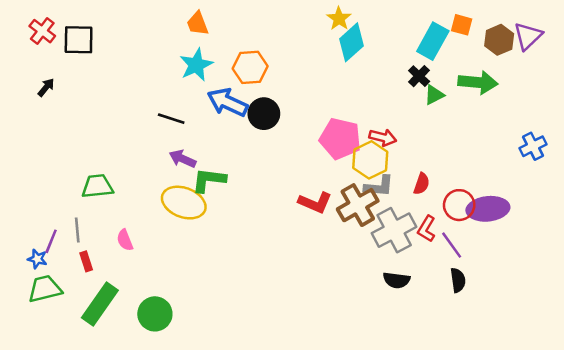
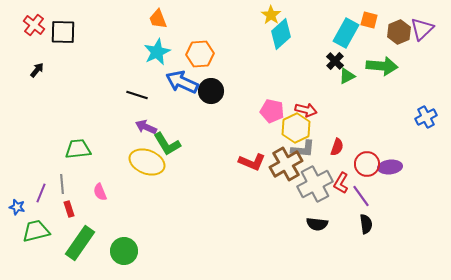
pink pentagon: (340, 139) -> (272, 111), size x0.7
green L-shape: (209, 180) -> (167, 144), turned -128
purple ellipse: (488, 209) -> (390, 167), size x0.7
blue star: (37, 259) -> (17, 207), moved

